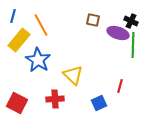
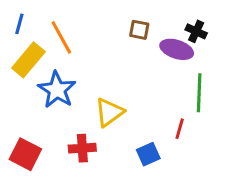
green line: (133, 45) -> (199, 93), moved
yellow triangle: (73, 75) -> (109, 112), turned 40

